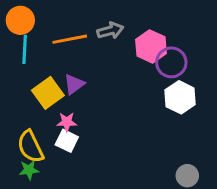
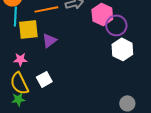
yellow square: (48, 93) -> (28, 29), moved, turned 30
pink star: (67, 122) -> (20, 59), moved
white square: (67, 141) -> (44, 79), turned 35

